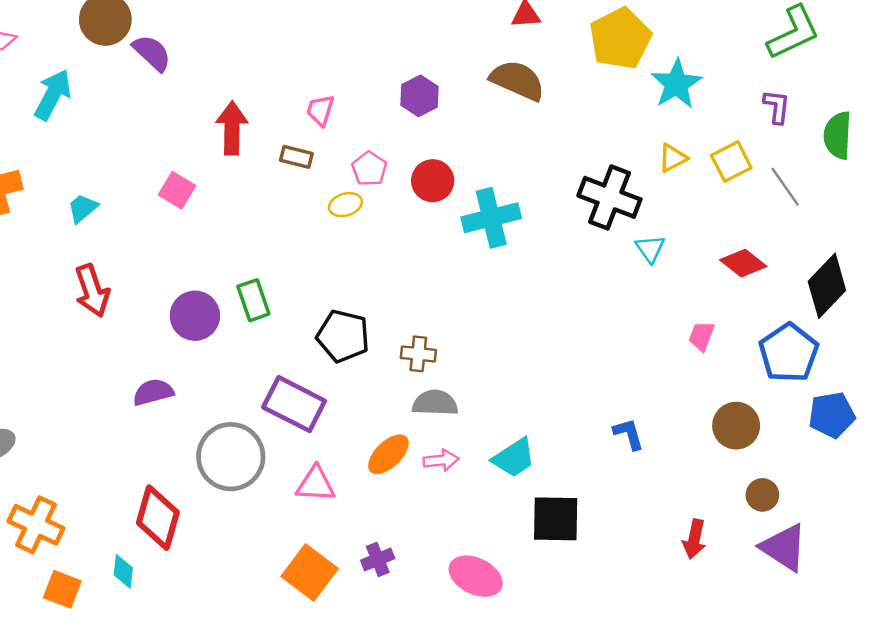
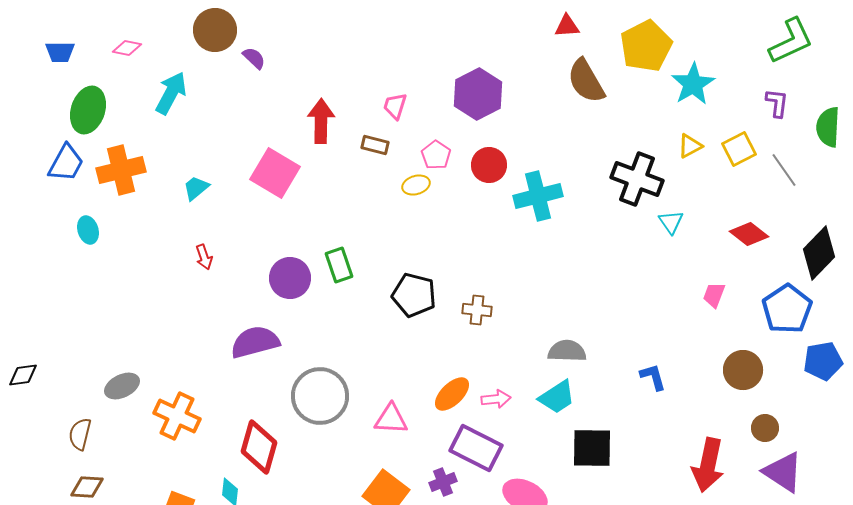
purple semicircle: (152, 53) -> (254, 58), size x0.7
brown semicircle: (517, 80) -> (586, 81), moved, turned -144
purple hexagon: (420, 96) -> (478, 94), size x1.5
pink square: (177, 190) -> (275, 173), size x1.6
red arrow: (92, 291) -> (204, 257), size x0.6
purple semicircle: (153, 392) -> (255, 342), size x1.4
gray semicircle: (435, 403) -> (567, 351), moved
purple rectangle: (294, 404) -> (476, 448), moved
orange cross: (36, 525) -> (177, 416), moved
red arrow: (694, 539) -> (708, 465), size x1.6

